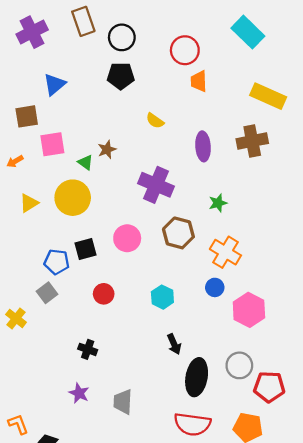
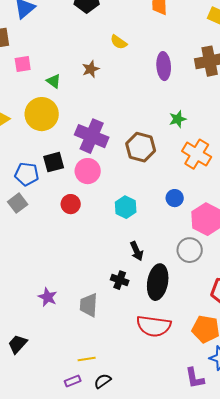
pink square: (52, 144) -> (23, 64), size x0.7
brown star: (107, 150) -> (91, 69), moved
purple cross: (156, 185) -> (92, 136), moved
pink circle: (127, 238) -> (88, 171), moved
orange cross: (225, 252) -> (197, 154), moved
black cross: (88, 349) -> (120, 280), moved
gray circle: (239, 365) -> (190, 250), moved

